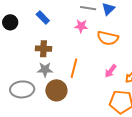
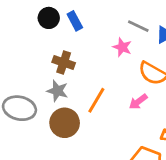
black circle: (10, 22) -> (49, 18), moved
pink arrow: (111, 71) -> (138, 102), moved

